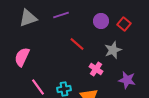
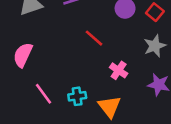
gray star: (113, 50) -> (155, 46), moved

